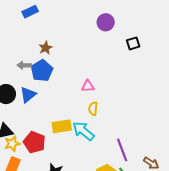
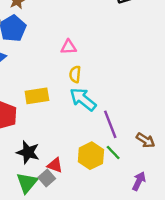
cyan arrow: (83, 131) -> (83, 99), moved

